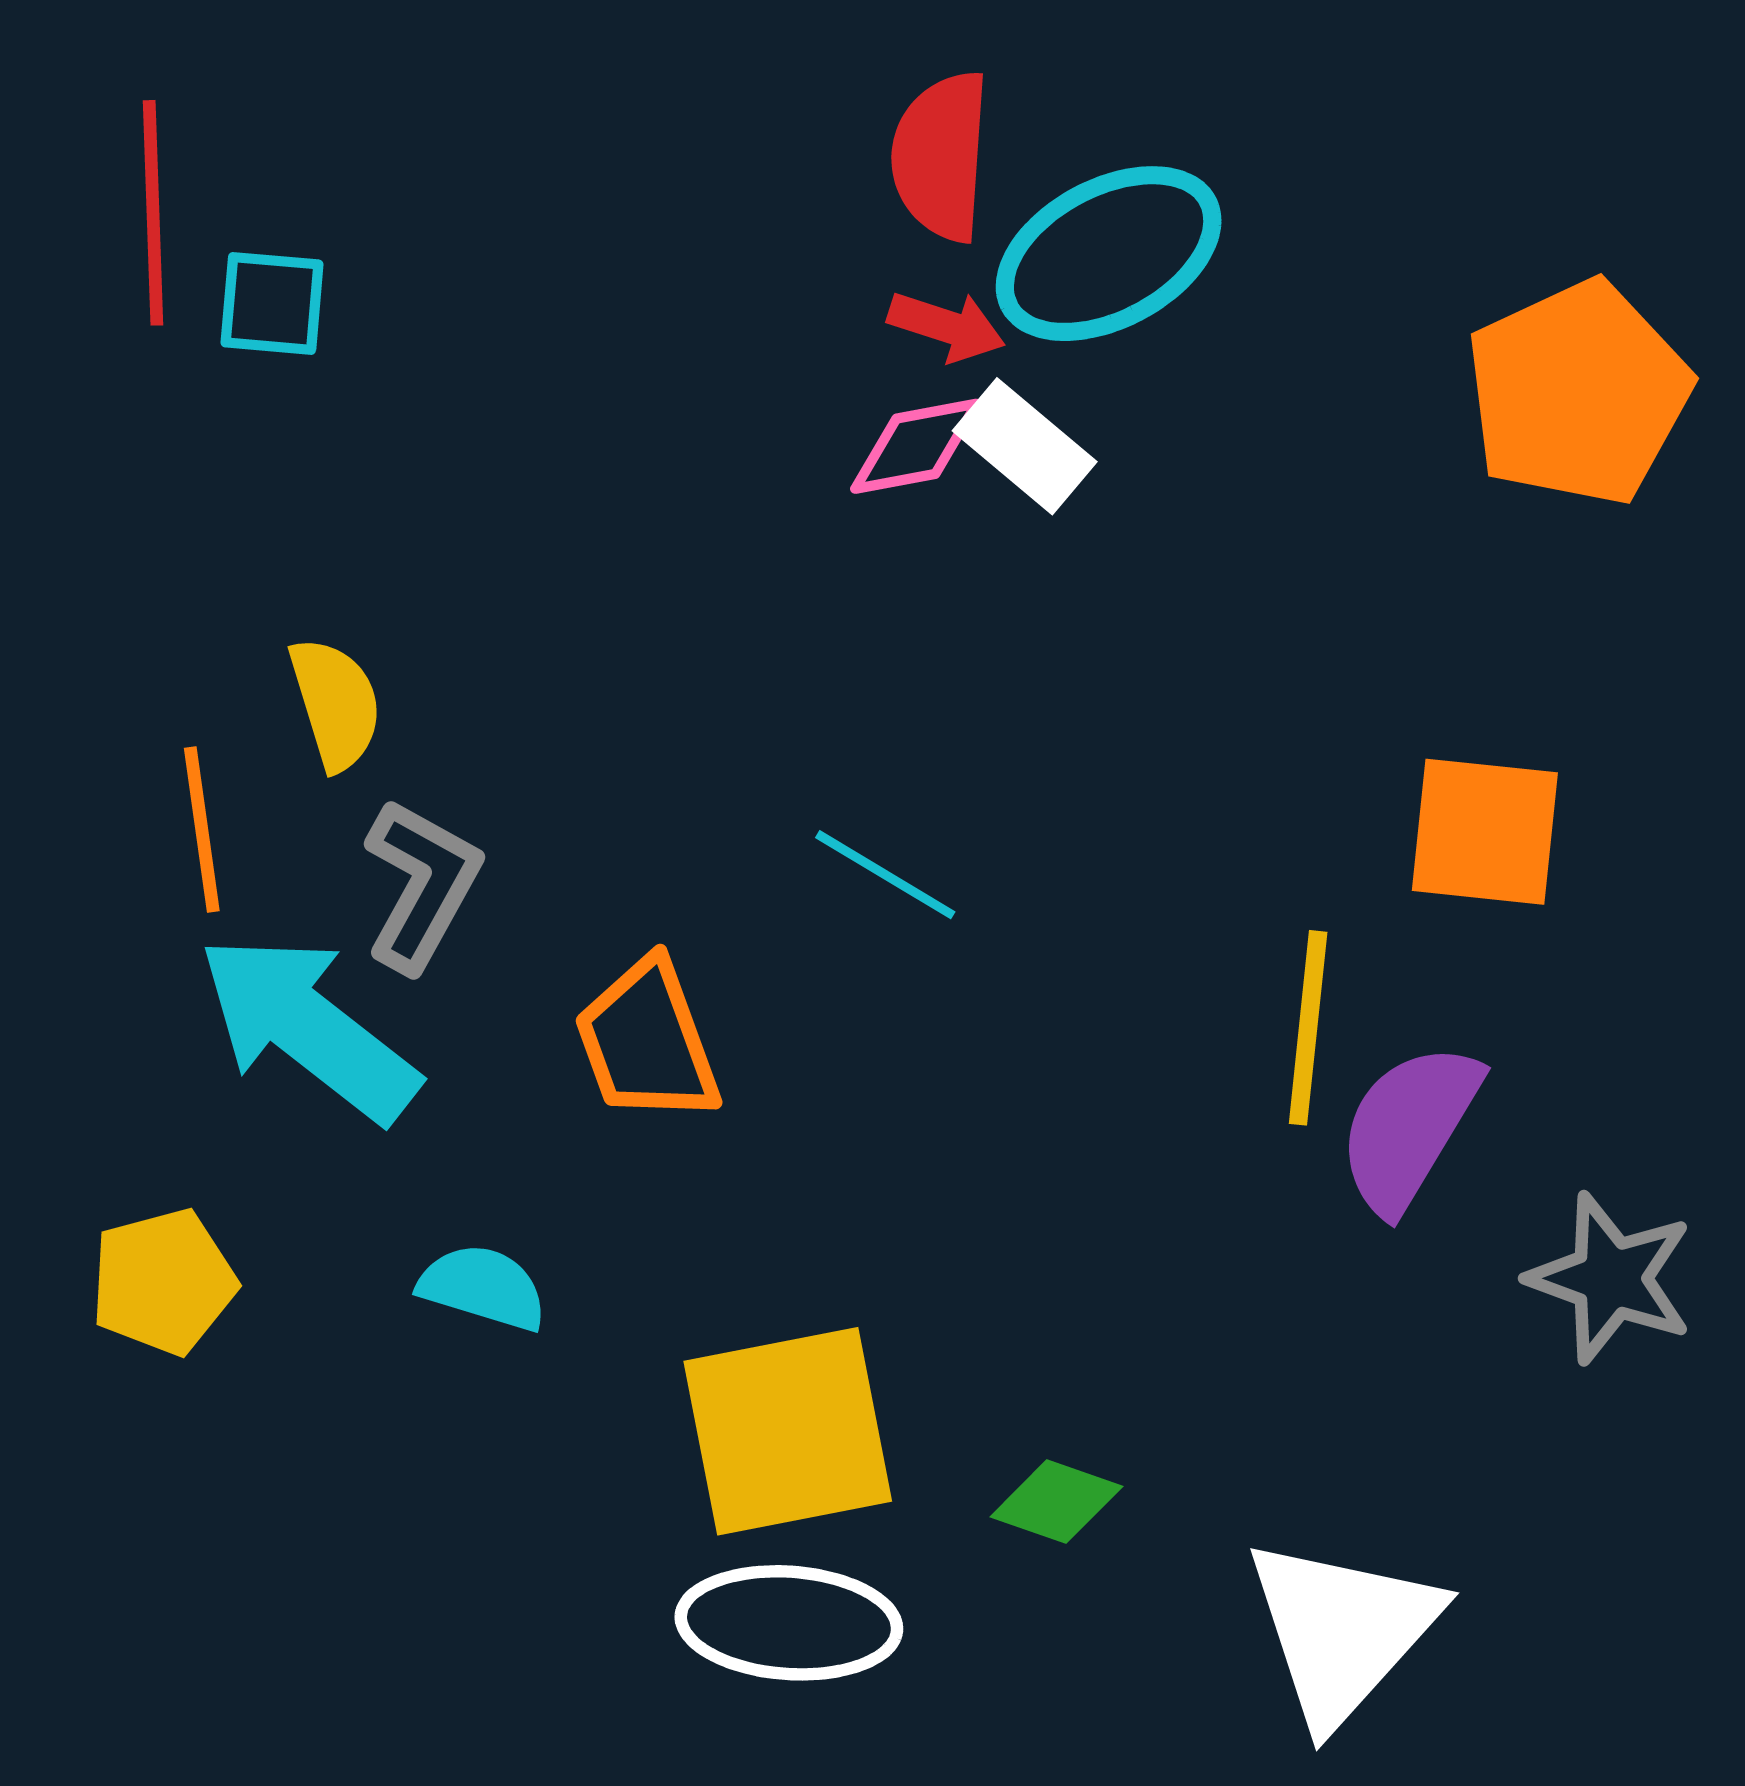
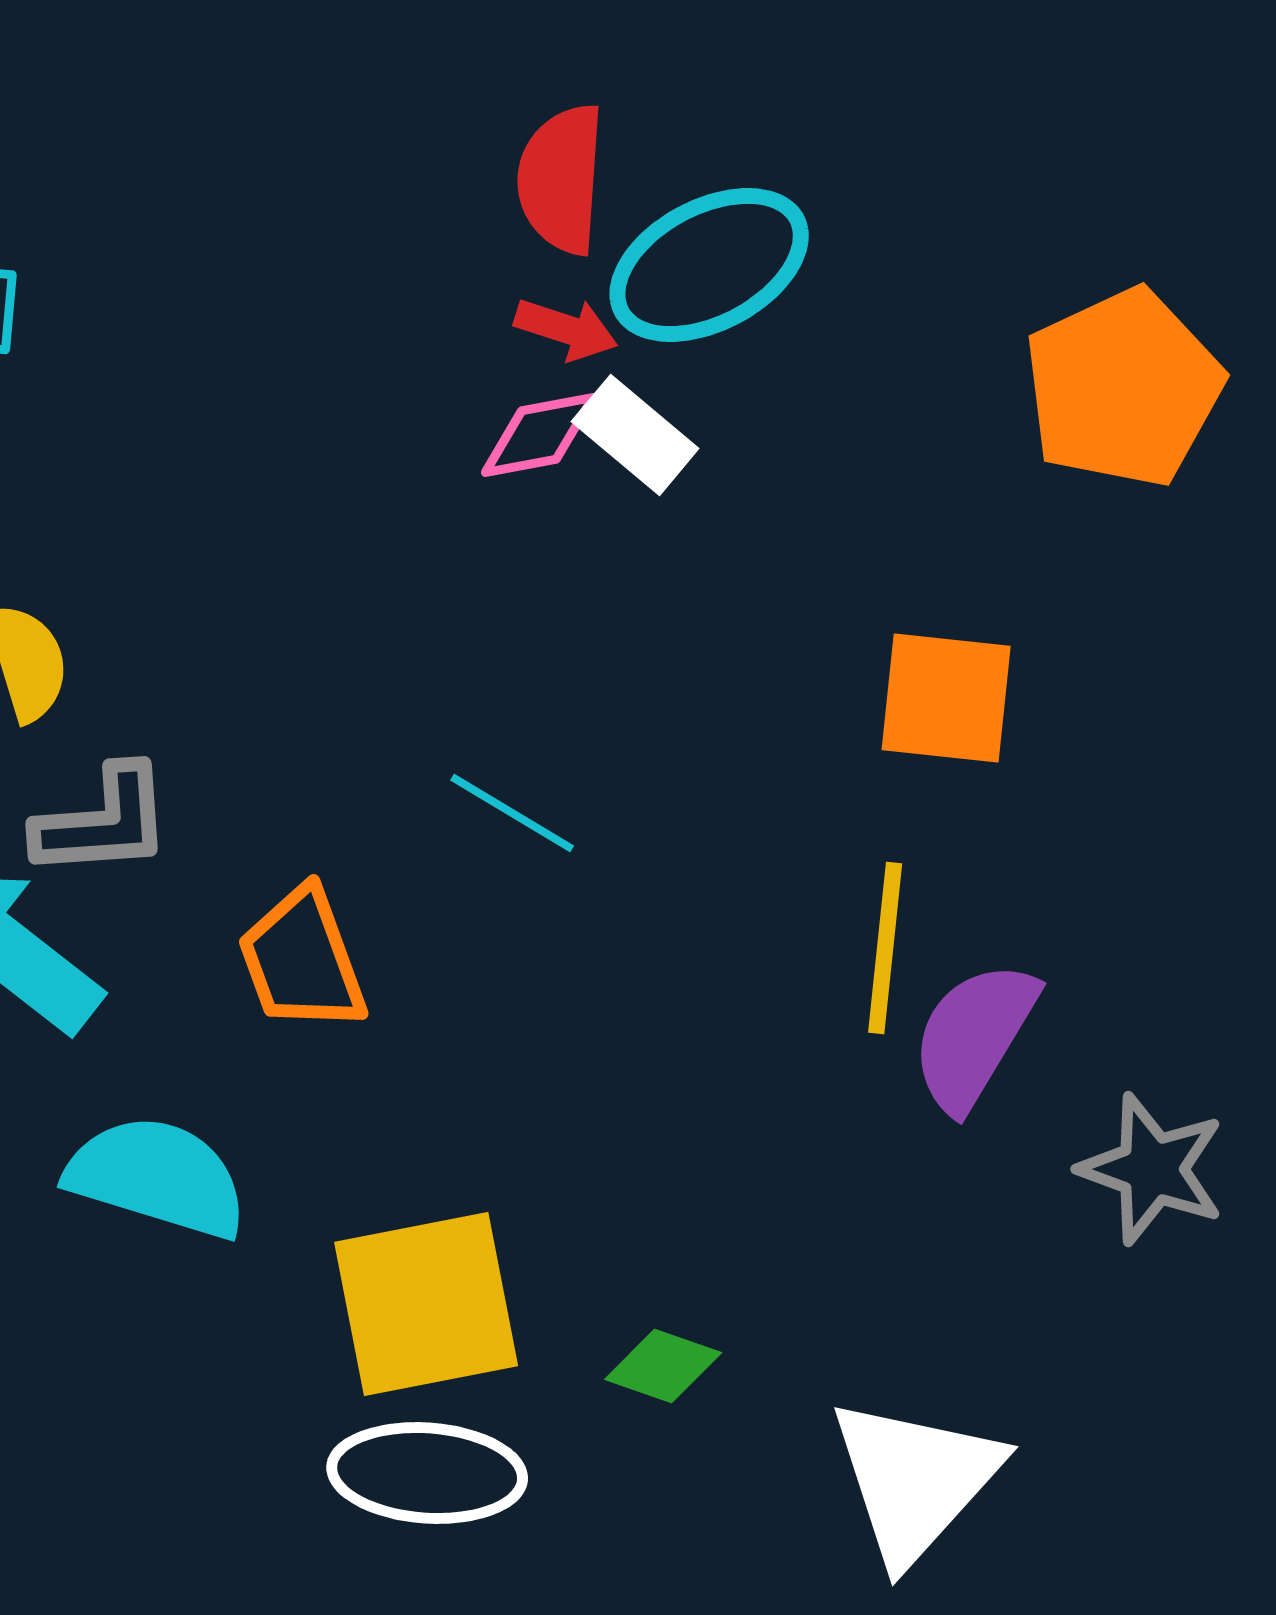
orange square: (1485, 832) -> (946, 698), moved
gray L-shape: (422, 885) -> (103, 822), turned 57
cyan semicircle: (483, 1287) -> (157, 1177), size x1.6

